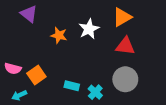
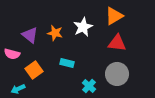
purple triangle: (29, 14) -> (30, 35), moved
pink semicircle: (13, 69) -> (12, 54), moved
cyan rectangle: (72, 86) -> (67, 63), moved

